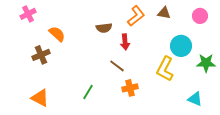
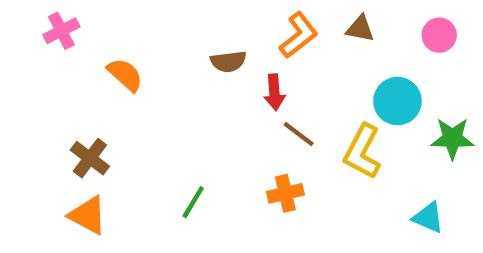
brown cross: (41, 55) -> (90, 158), moved, turned -30
brown line: (117, 66) -> (299, 134), moved

